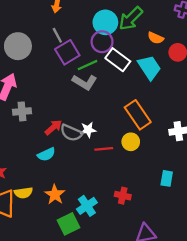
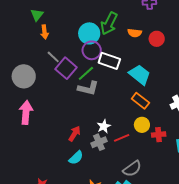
cyan trapezoid: (149, 67) -> (140, 75), moved
gray cross: (22, 111) -> (99, 142), moved
orange rectangle: (138, 115) -> (140, 101), size x0.7
gray semicircle: (71, 133) -> (132, 169), moved, turned -42
red cross: (123, 196) -> (159, 135), moved

